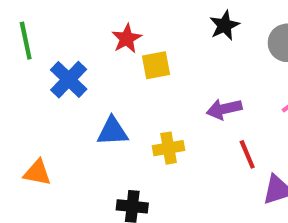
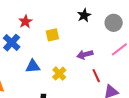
red star: (127, 39) -> (25, 22), moved
yellow cross: (169, 148) -> (59, 74), turned -32

